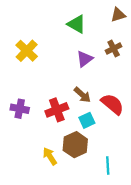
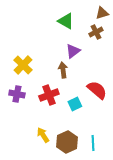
brown cross: (114, 48) -> (96, 32), moved
yellow cross: (27, 51) -> (23, 65), moved
brown arrow: (82, 95) -> (63, 70), moved, turned -140
brown hexagon: (75, 145) -> (67, 142), moved

